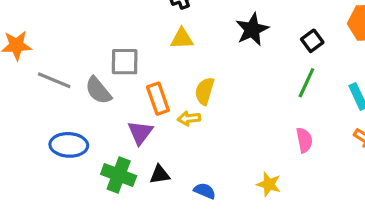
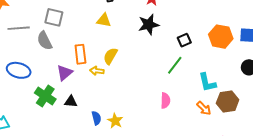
gray square: (125, 62) -> (54, 17), moved
gray line: (54, 80) -> (19, 28), turned -40
yellow star: (269, 184) -> (115, 121), moved
blue semicircle: (205, 191) -> (96, 118), turned 40

